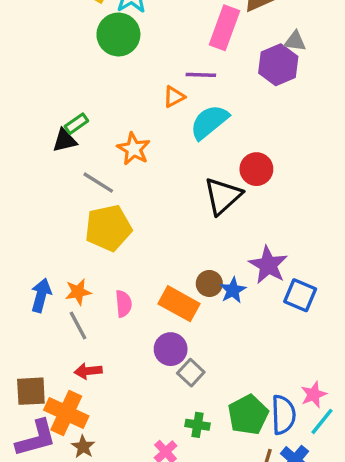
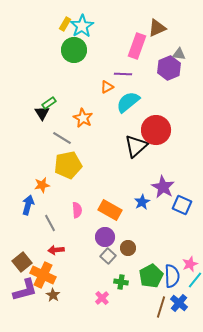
black triangle: (65, 140) -> (42, 113), turned -49
red circle: (256, 169) -> (156, 130), size x1.5
brown circle: (209, 283) -> (128, 248), moved
orange star: (78, 292) -> (42, 185), moved
gray square: (191, 373) -> (108, 256), moved
brown square: (31, 391) -> (22, 262), turned -36

